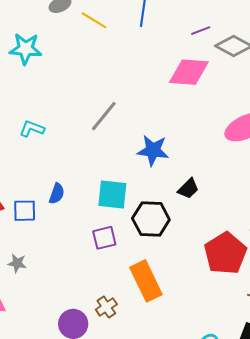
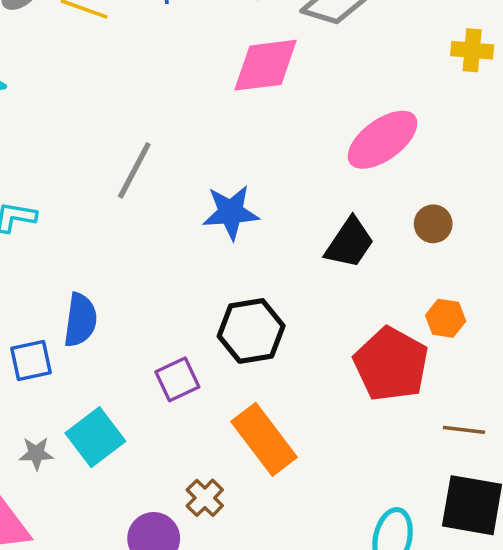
black trapezoid: (188, 189) -> (350, 243), moved, size x1.4
blue semicircle: (57, 194) -> (80, 320), size x1.4
cyan square: (112, 194) -> (95, 437), moved, turned -32

